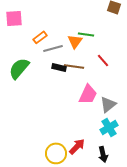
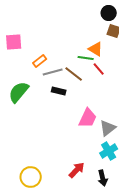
orange triangle: (75, 41) -> (96, 49), moved, turned -35
red line: (103, 60) -> (99, 69), moved
brown line: (74, 66) -> (74, 74), moved, turned 30
yellow circle: (56, 153) -> (31, 177), moved

